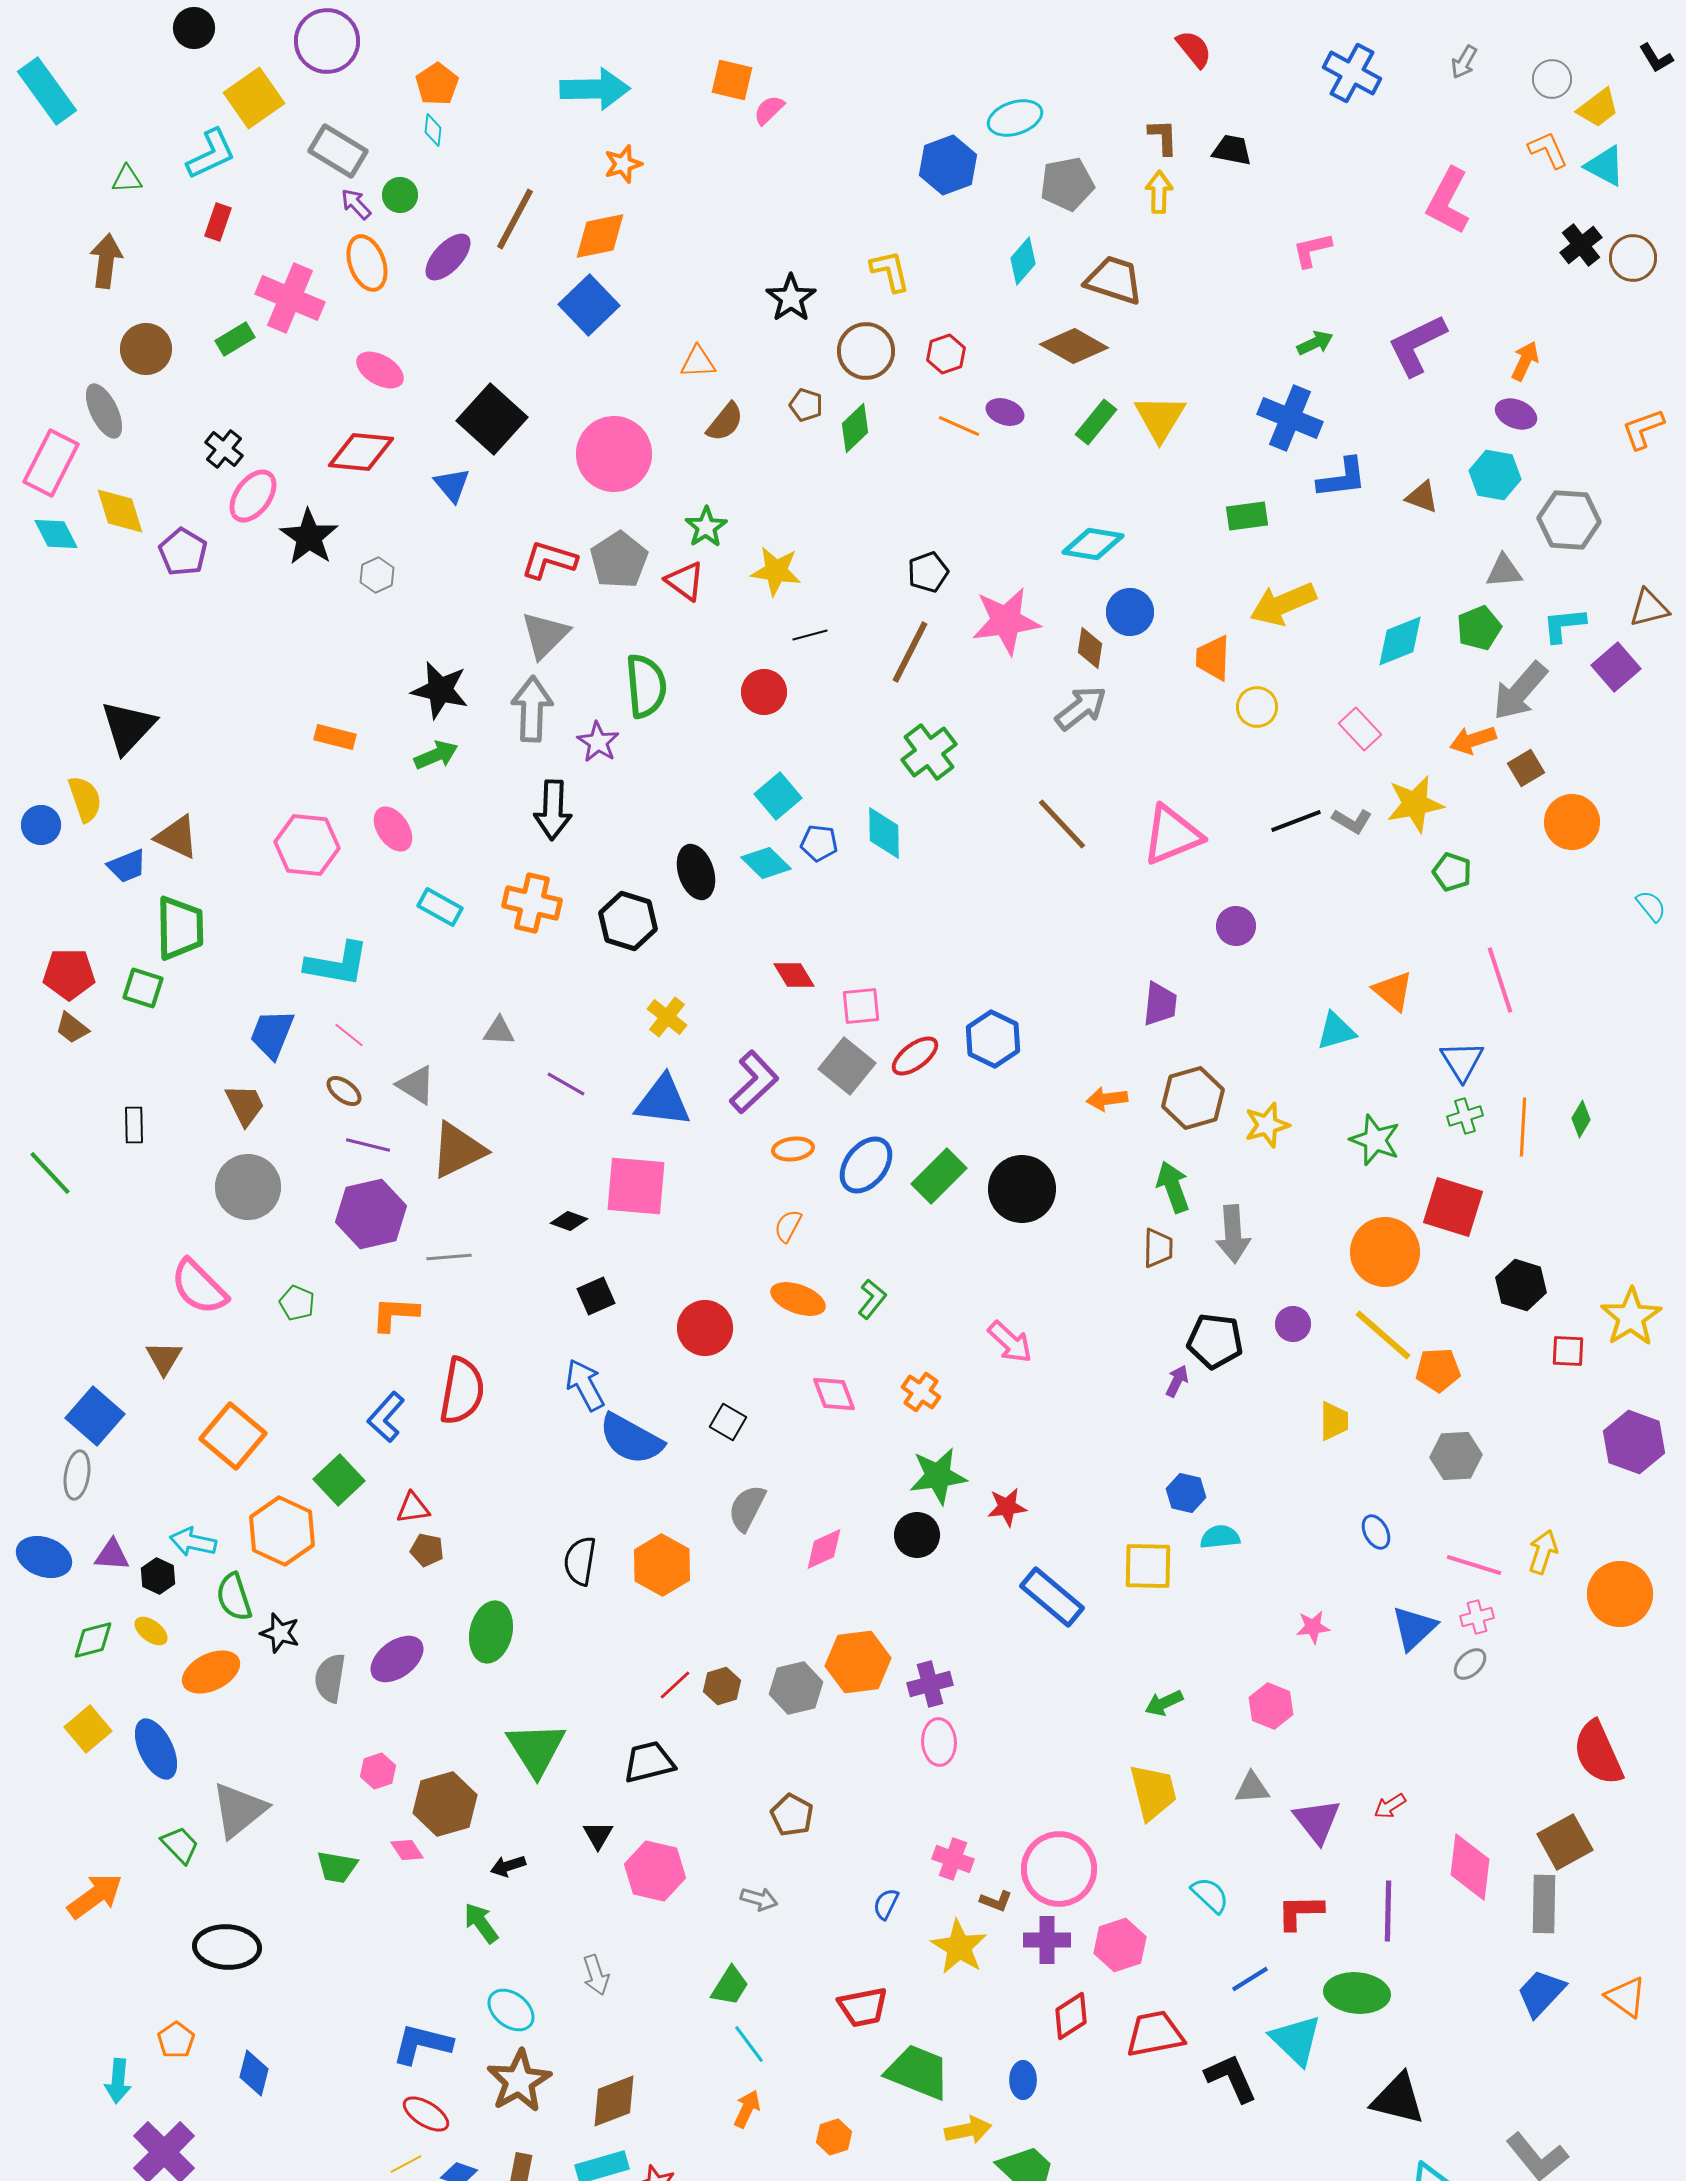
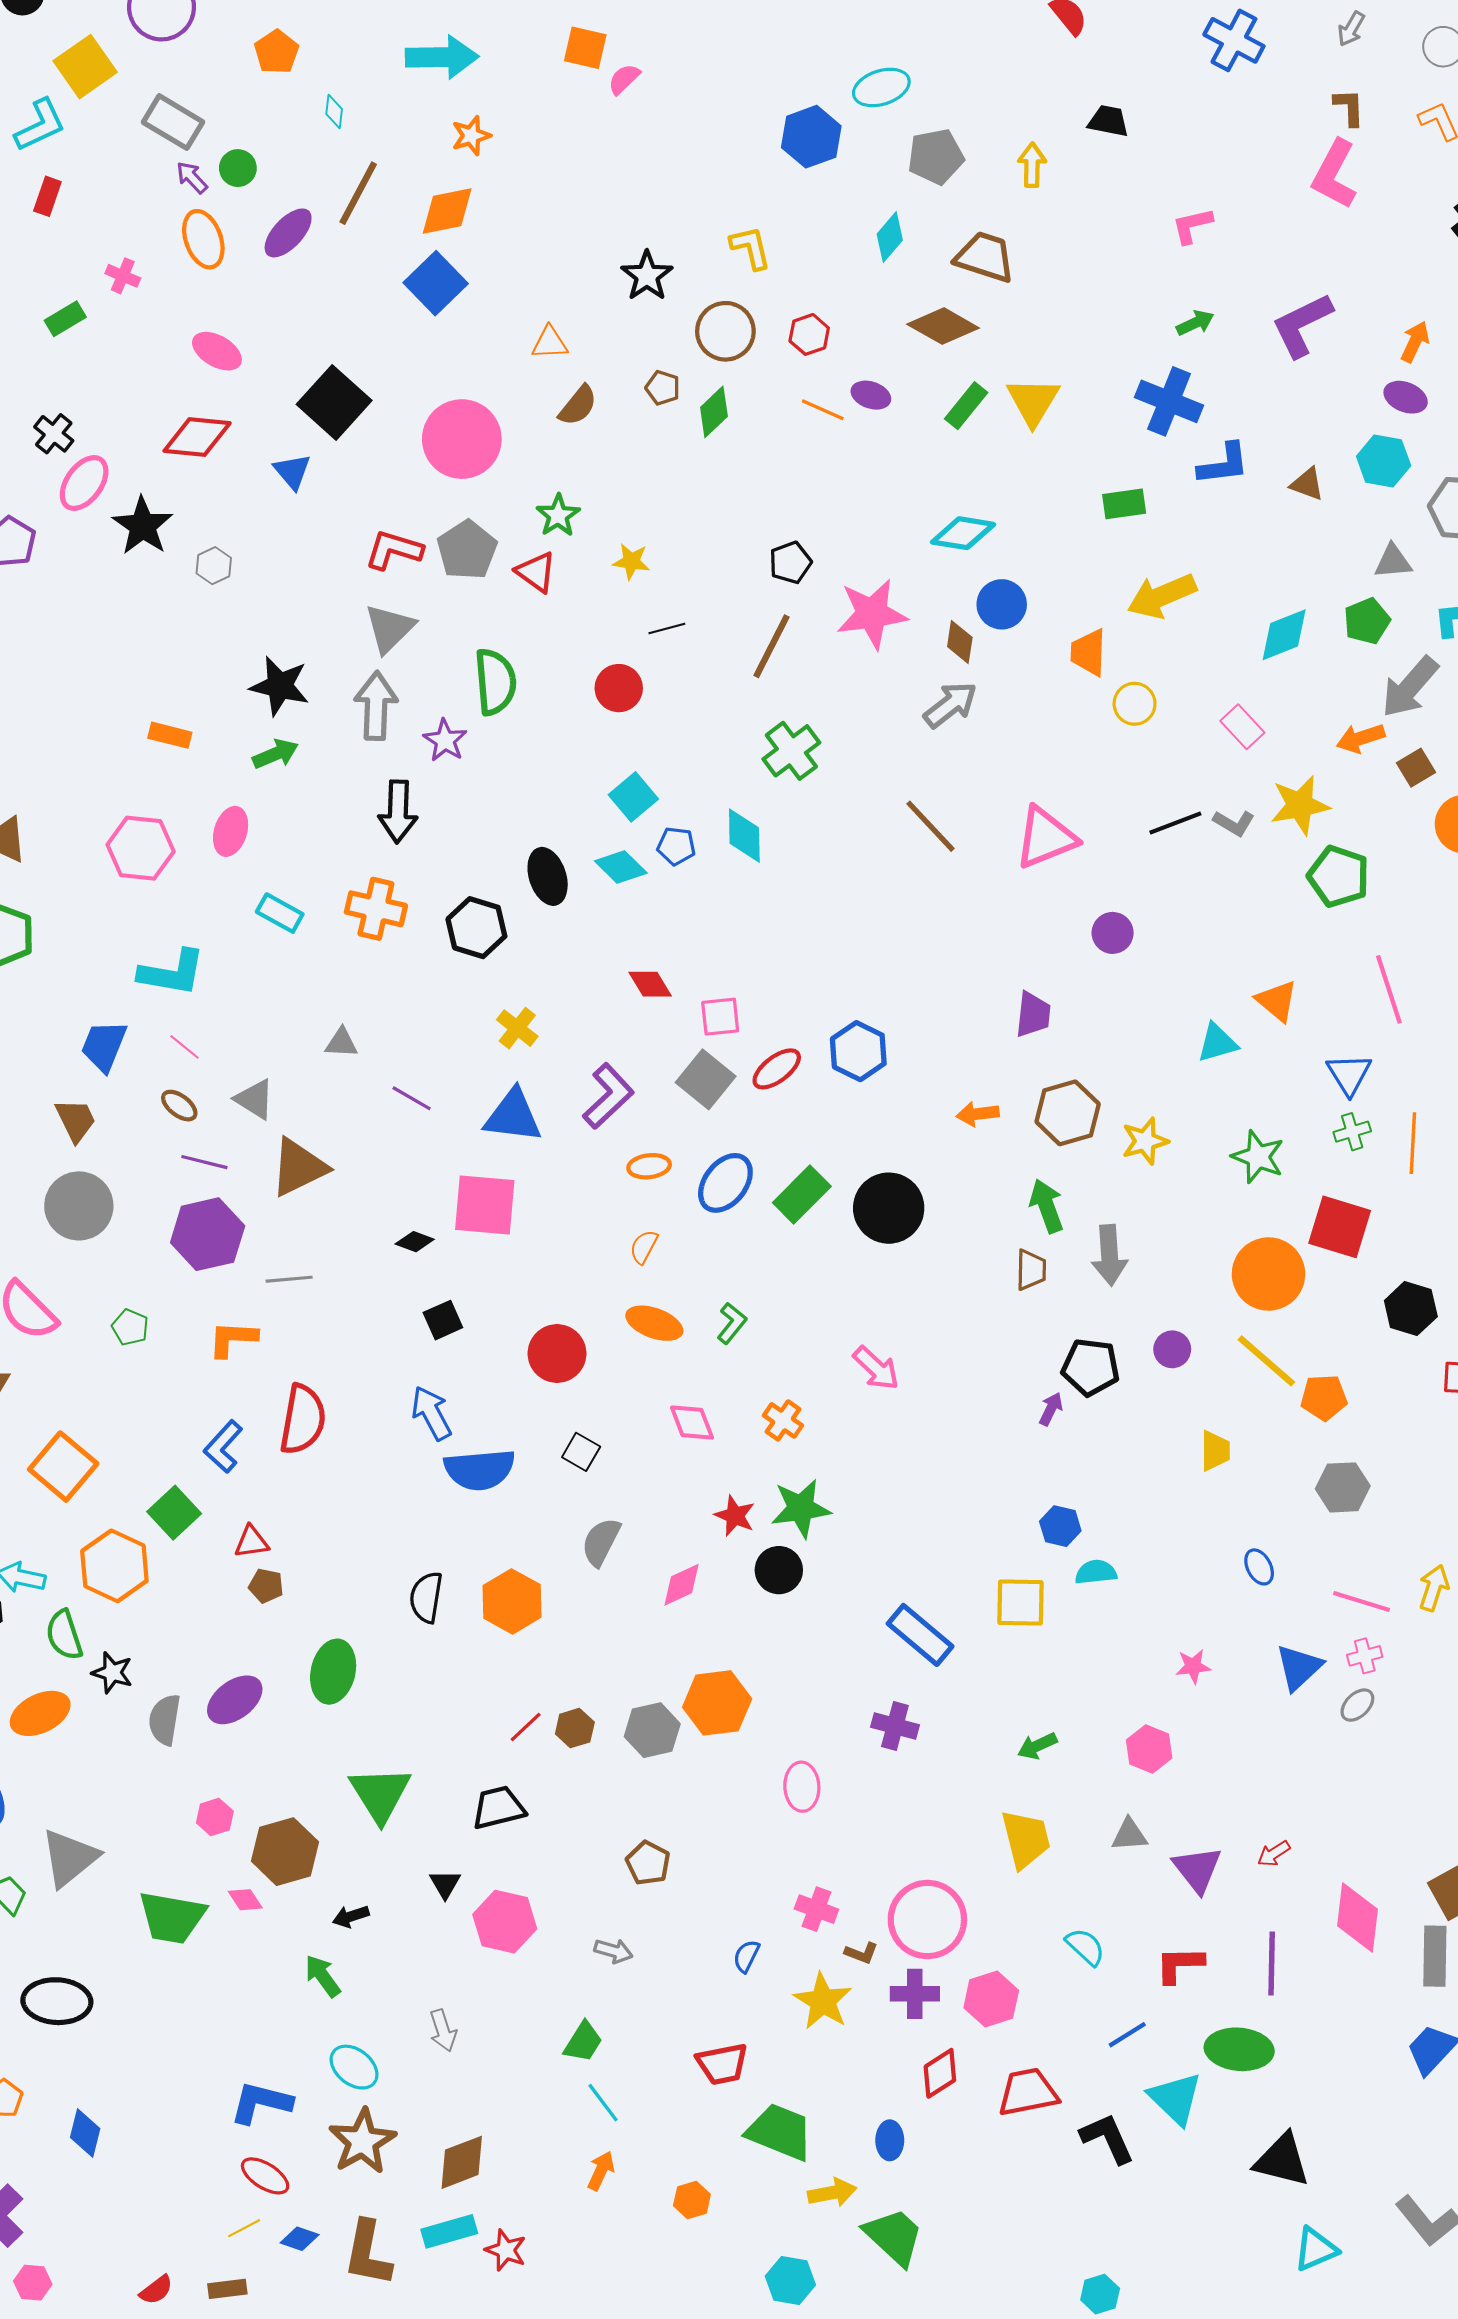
cyan diamond: (433, 130) -> (334, 112), moved
brown L-shape: (1163, 137) -> (1349, 107), moved
pink cross: (290, 298) -> (123, 276), size x0.5
yellow star: (776, 571) -> (631, 561), size x0.7
pink ellipse: (393, 829) -> (231, 831), turned 51
green pentagon: (1452, 872) -> (1339, 876), size x1.5
blue semicircle: (631, 1439) -> (480, 1470), turned -34
red star: (1007, 1507) -> (735, 1516), moved, turned 30
purple cross: (930, 1684) -> (895, 1726), moved, turned 30
green trapezoid: (337, 1867) -> (172, 1917), size x1.6

